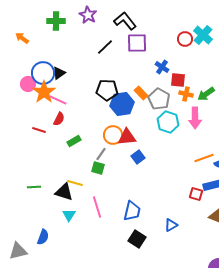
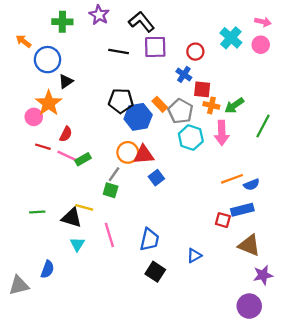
red circle: (185, 39) -> (195, 52), moved
black line: (105, 47) -> (119, 52), turned 54
blue circle: (43, 73) -> (47, 60), moved
pink circle: (28, 84) -> (34, 117), moved
pink line: (58, 100) -> (67, 156), moved

